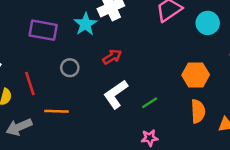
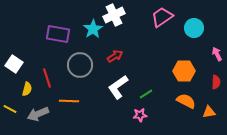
gray circle: (70, 68) -> (80, 65), size x1.6
orange semicircle: (198, 111) -> (186, 101), turned -60
pink star: (150, 138) -> (140, 115), moved

